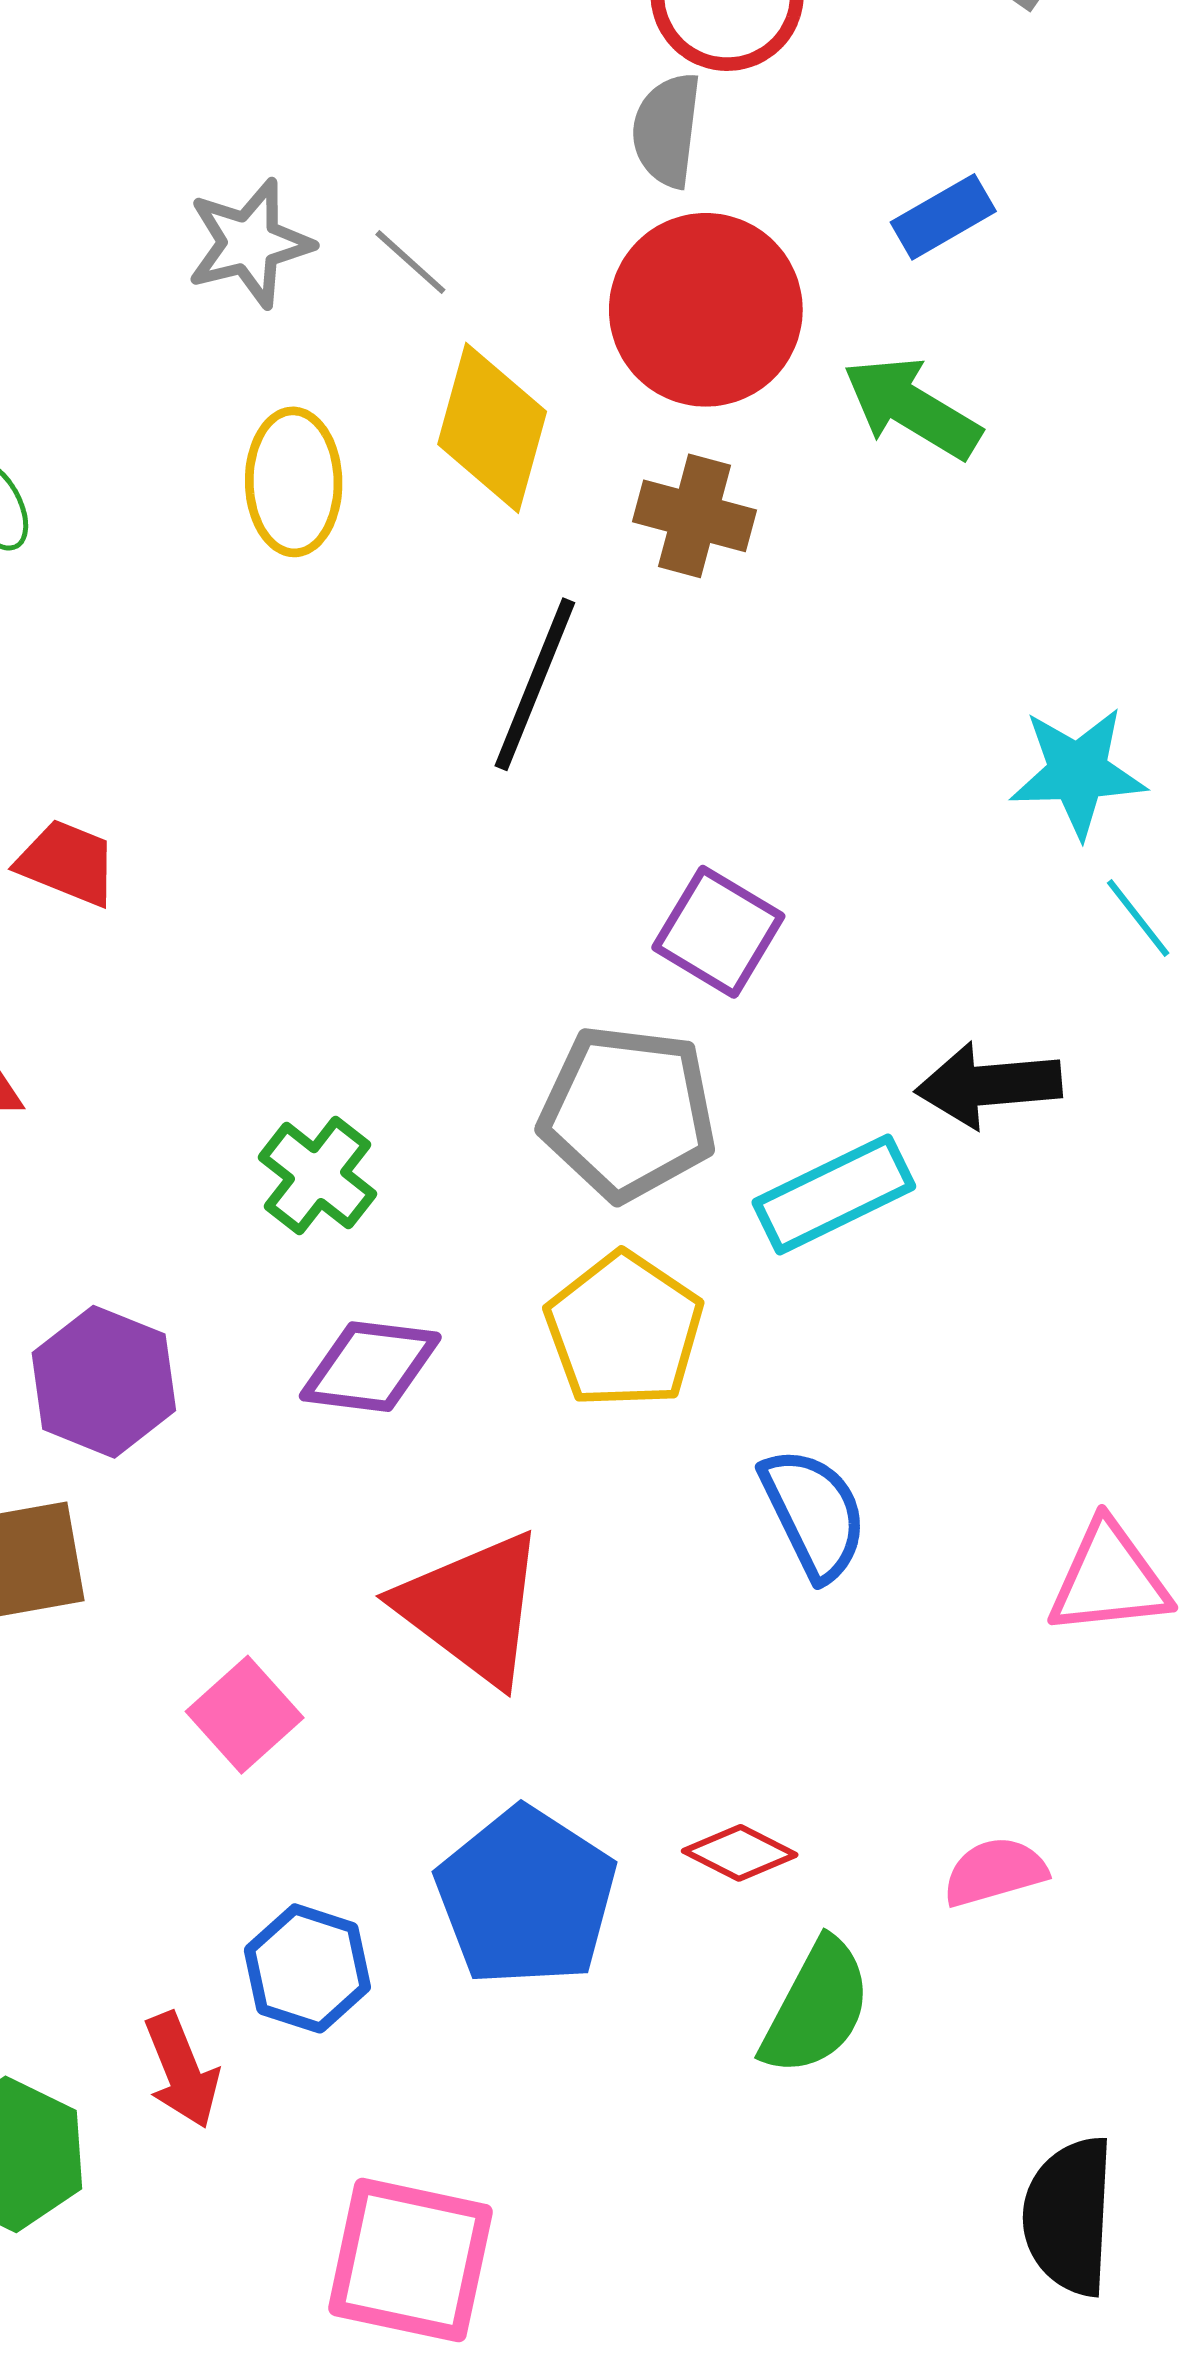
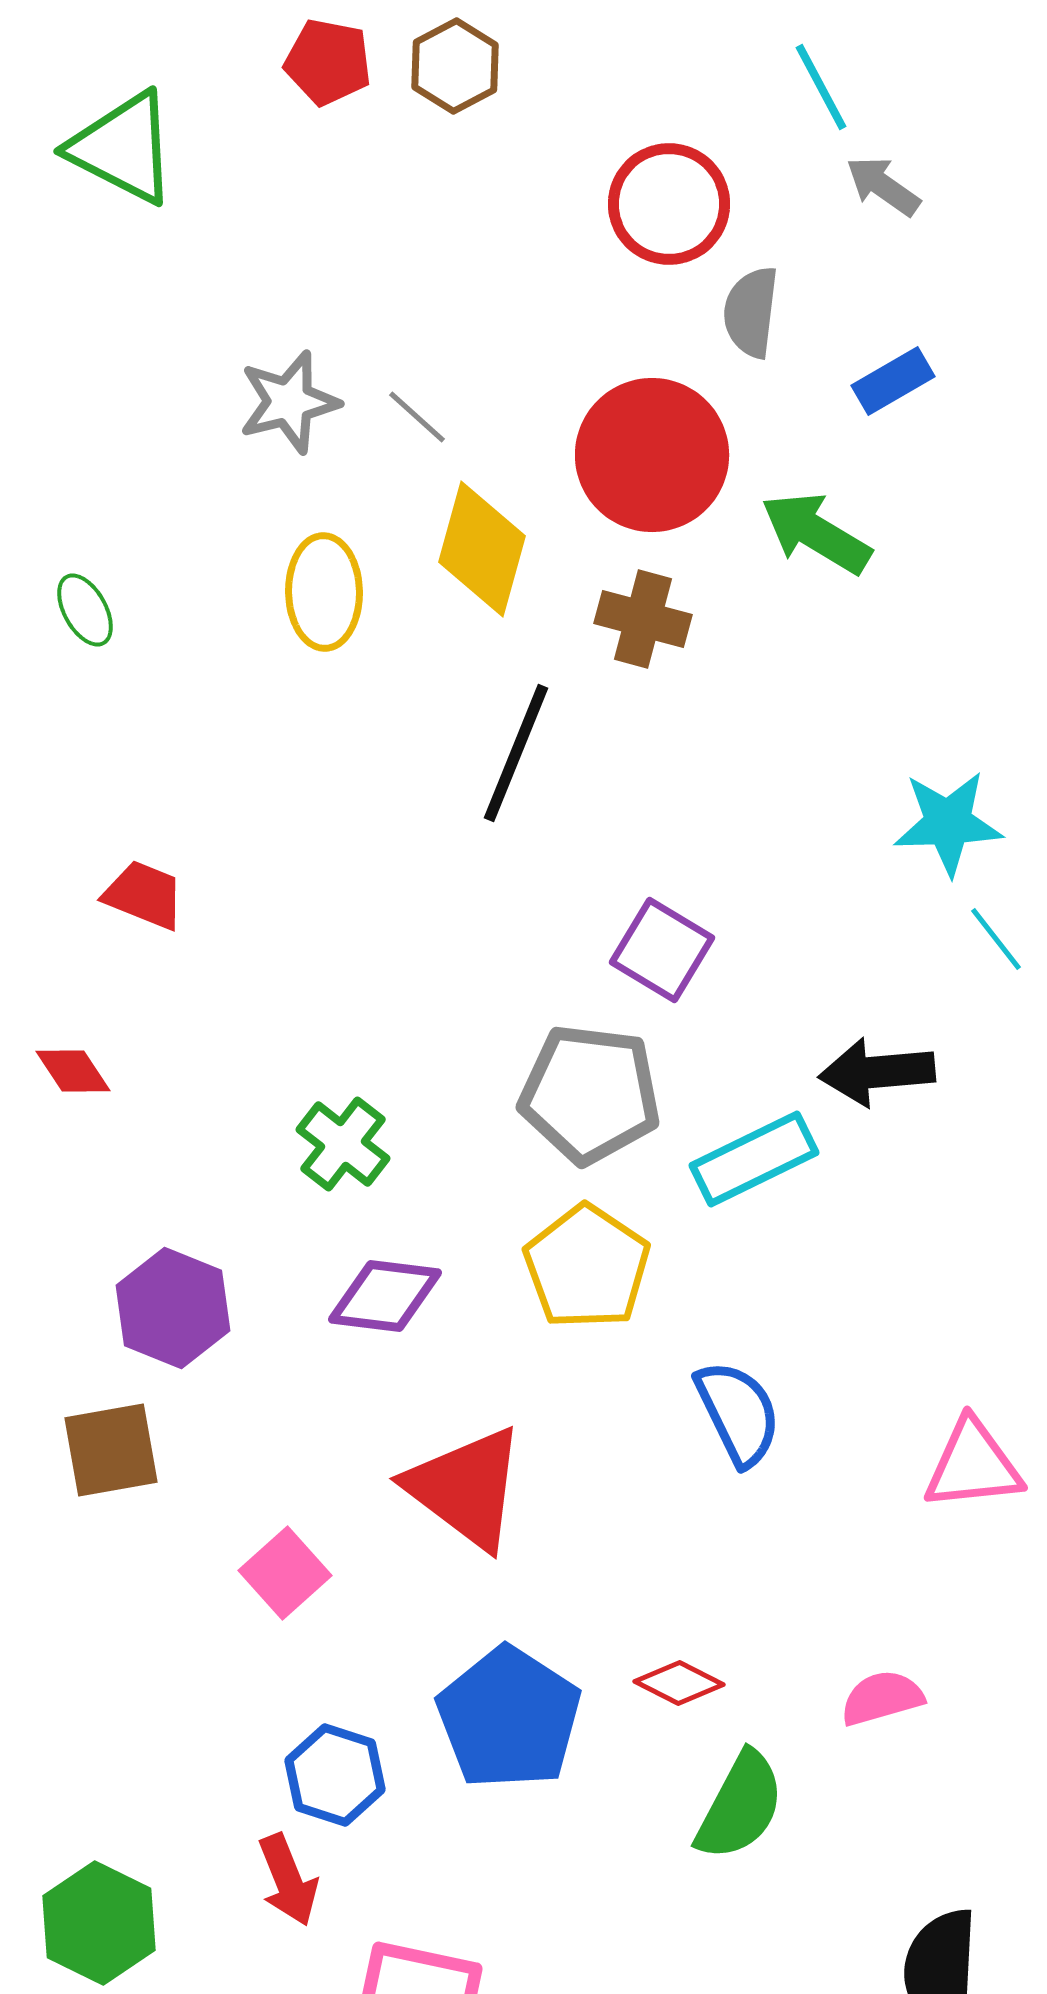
gray semicircle: (667, 130) -> (751, 312), moved
blue rectangle: (943, 217) -> (893, 381), moved
red arrow: (182, 2070) -> (288, 1880), moved

